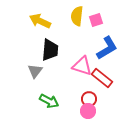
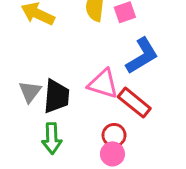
black trapezoid: (50, 50) -> (56, 96), moved
green arrow: (49, 101) -> (52, 138), turned 60

